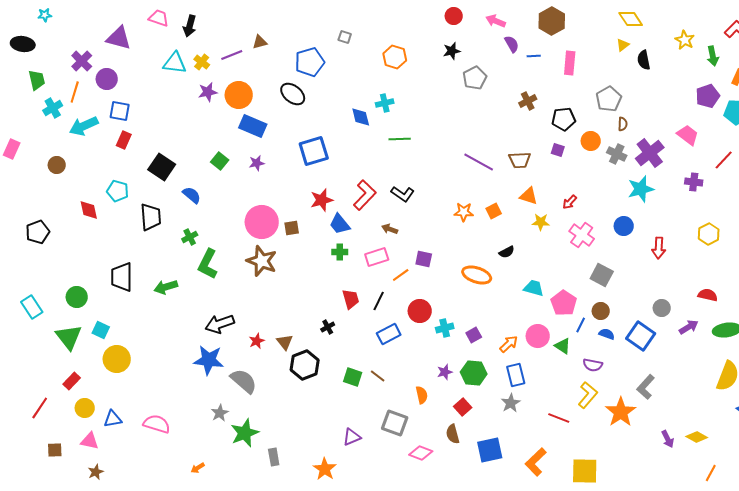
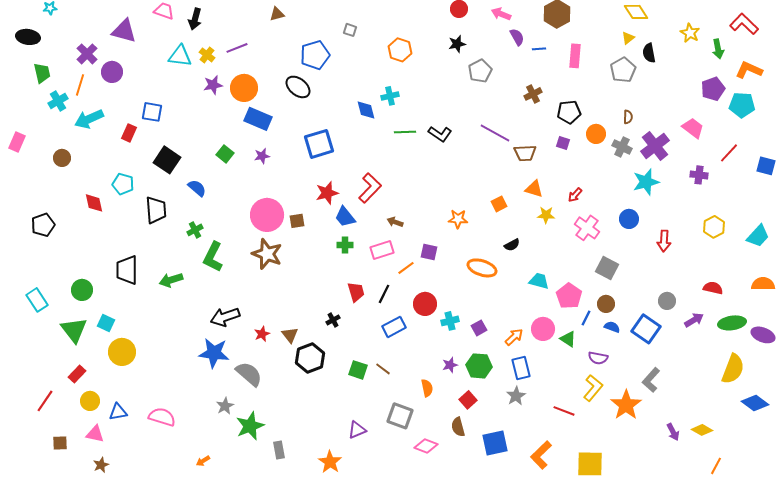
brown triangle: (260, 42) -> (277, 14), moved
gray pentagon: (609, 99) -> (623, 70), moved
blue square: (120, 111) -> (152, 112), moved
purple line: (479, 162) -> (495, 133), moved
black L-shape: (403, 194) -> (440, 134), moved
orange star: (464, 212) -> (458, 219), moved

